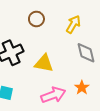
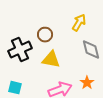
brown circle: (36, 19) -> (45, 35), moved

